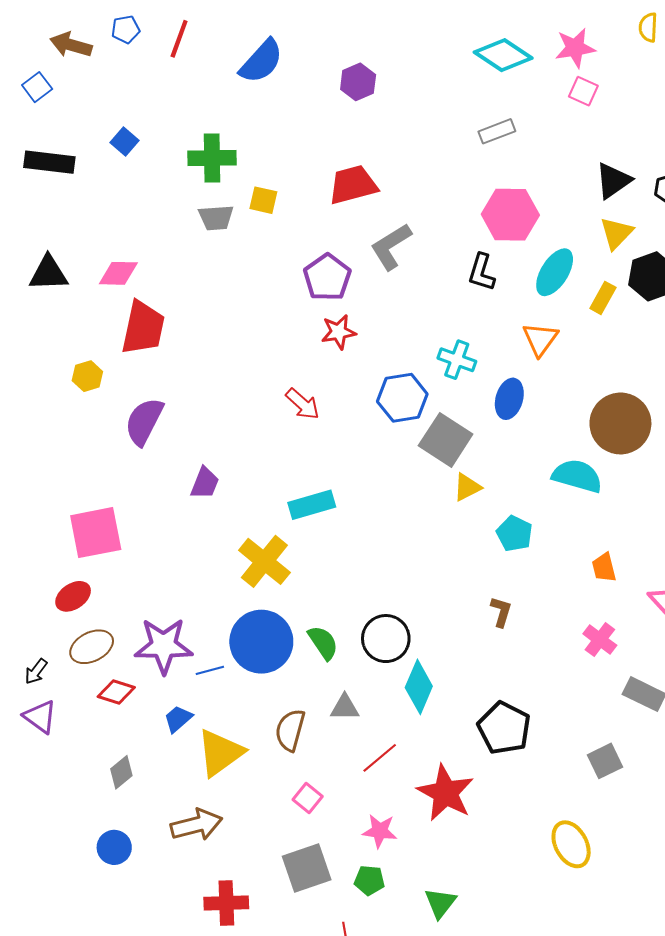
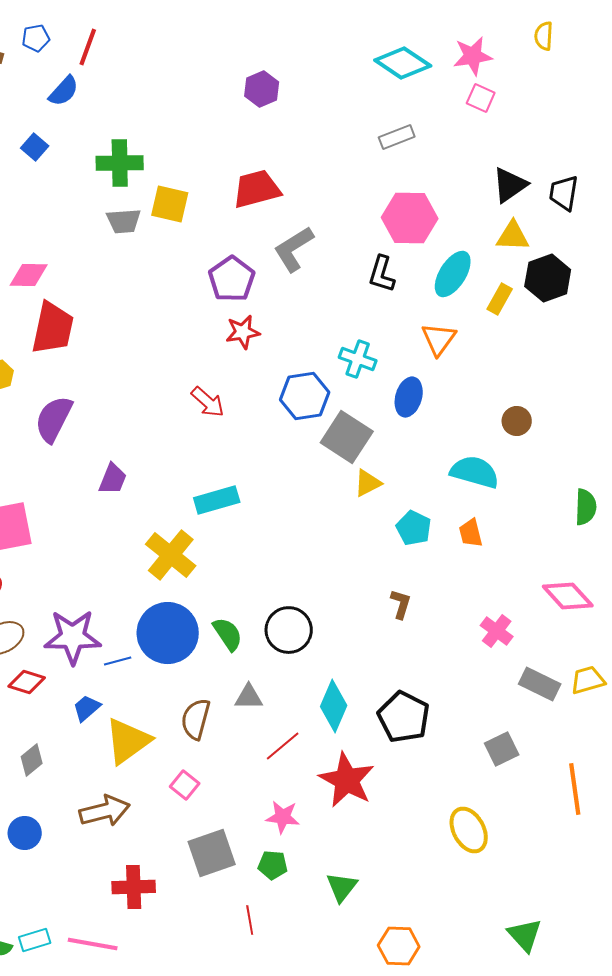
blue semicircle: (261, 61) -> (64, 91), moved, size x0.7
yellow square: (263, 200) -> (170, 204), size x1.4
yellow triangle: (616, 233) -> (513, 236), turned 48
brown circle: (620, 423) -> (517, 421), size x0.5
orange trapezoid: (604, 568) -> (471, 533), moved
cyan diamond: (419, 687) -> (334, 706), moved
pink square: (308, 798) -> (185, 785), moved

